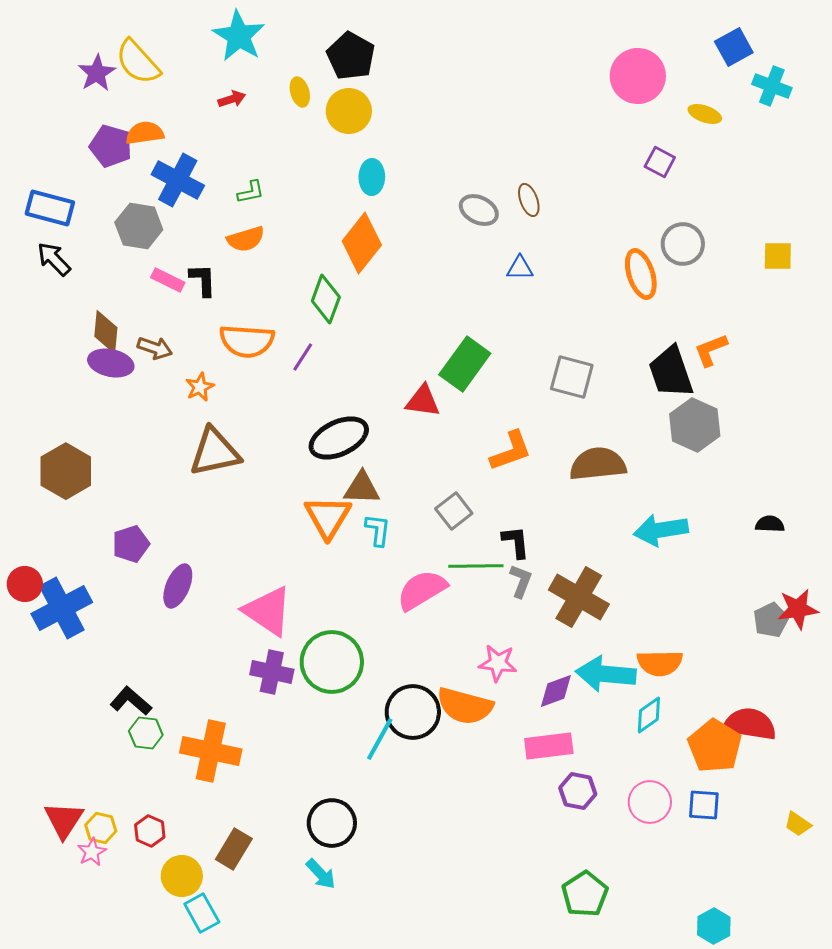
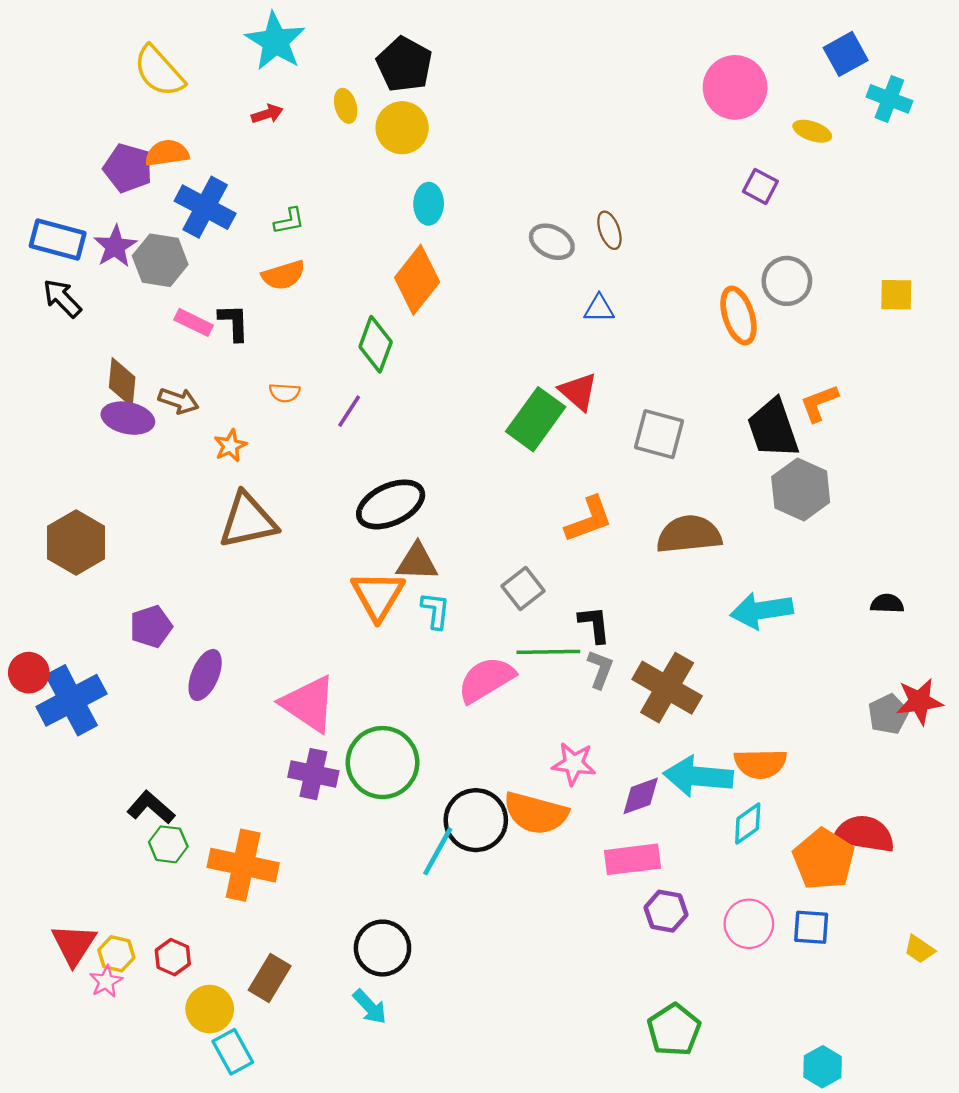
purple star: (97, 73) -> (115, 246), moved
orange semicircle: (247, 341) -> (285, 393), size x0.5
red triangle: (423, 401) -> (578, 392), moved, turned 33

